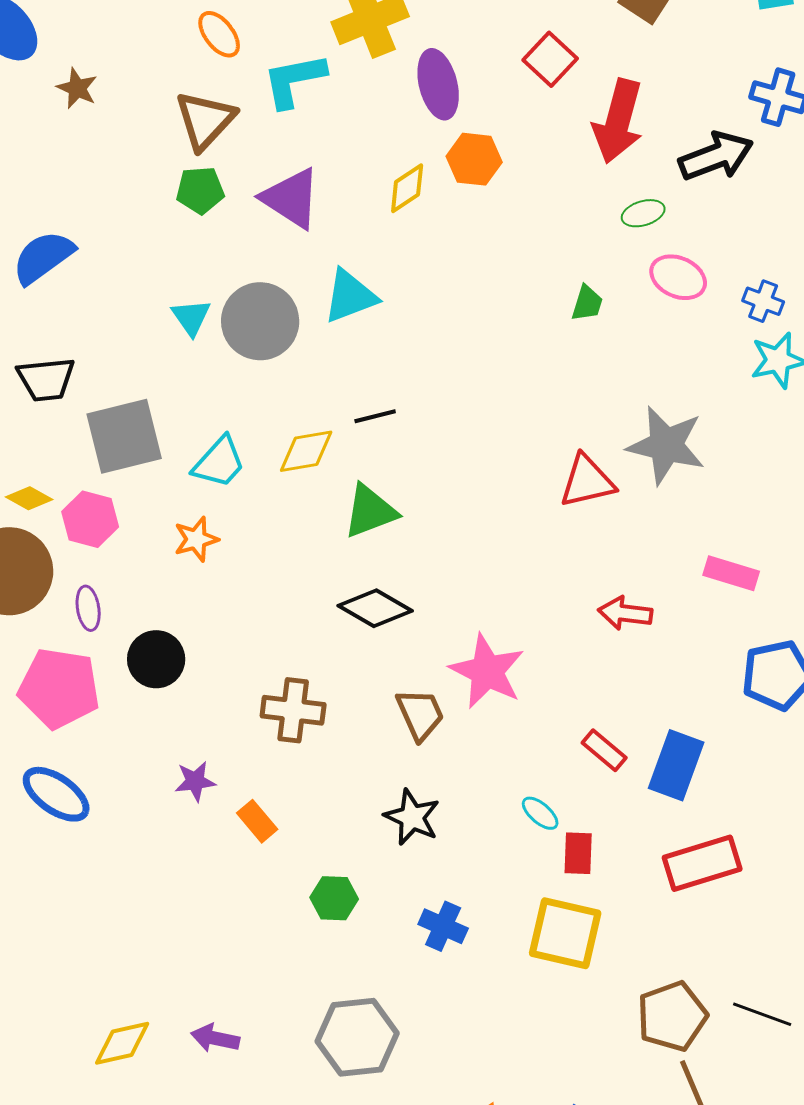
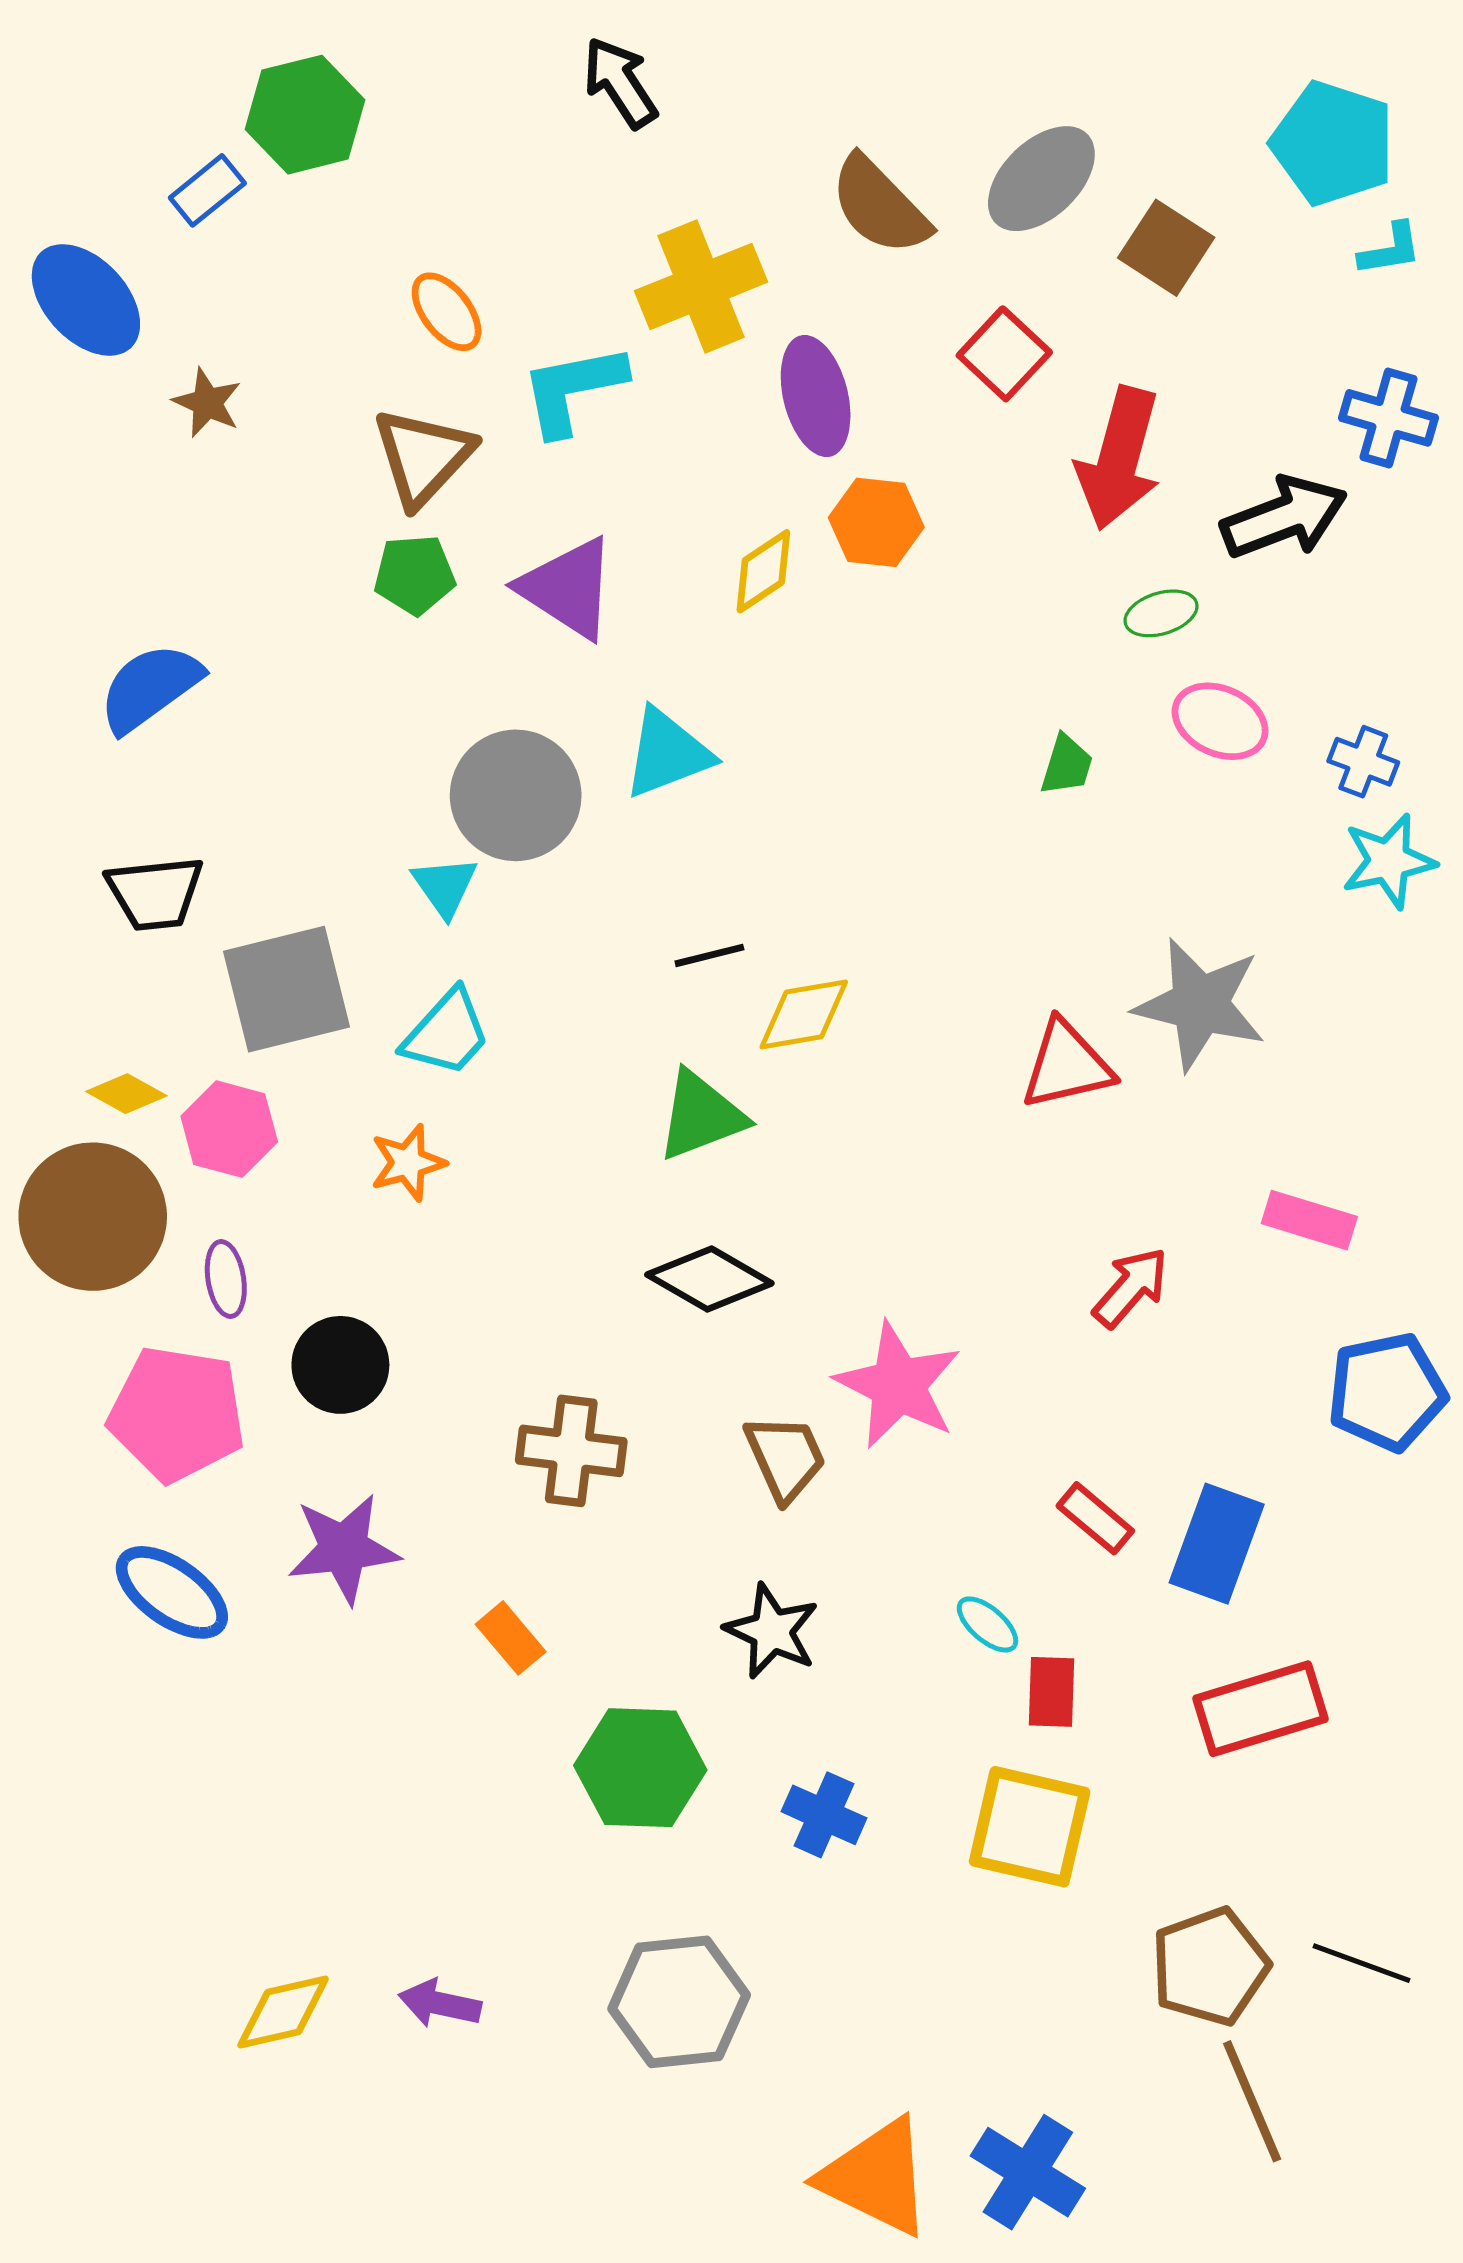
cyan triangle: (191, 317) -> (445, 886), moved
yellow diamond: (306, 451) -> (804, 1014), moved
red arrow: (625, 613) -> (1131, 1287), turned 124
purple star: (195, 781) -> (344, 1549), moved, size x1.6
green hexagon: (334, 898) -> (640, 1768), size x1.6

